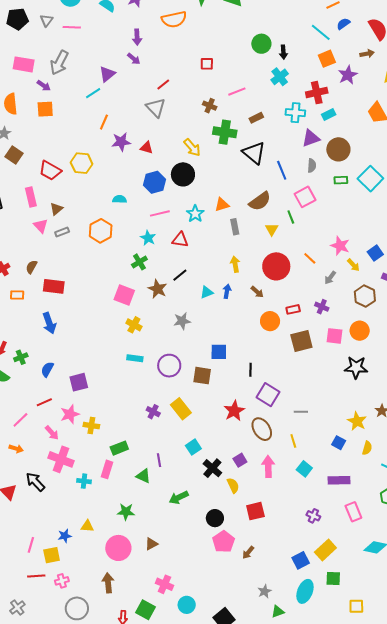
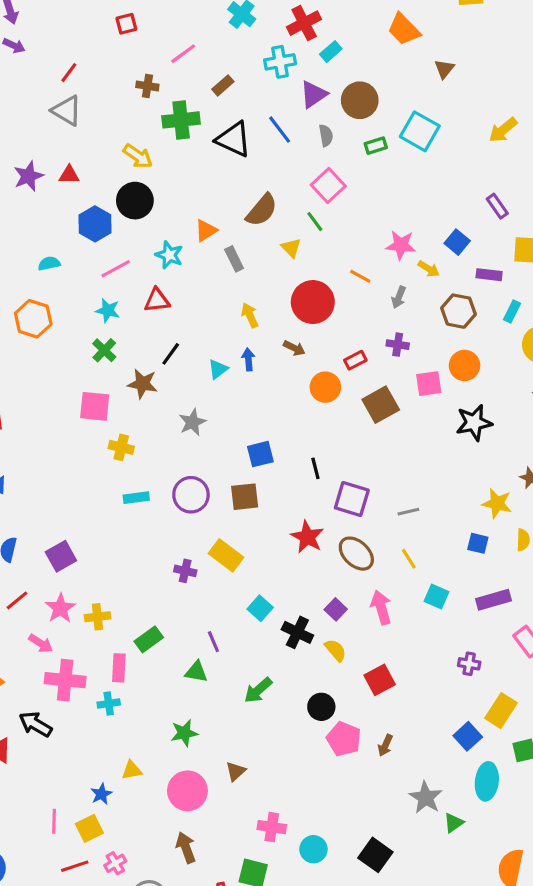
blue line: (282, 170) -> (280, 130), moved
pink rectangle: (107, 469) -> (119, 668), moved
gray star: (265, 591) -> (426, 798), size x1.5

